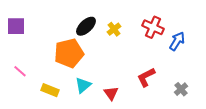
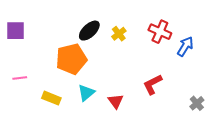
pink line: (20, 71) -> (20, 78), turned -48
gray cross: (181, 89) -> (197, 103), moved

